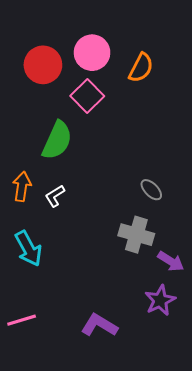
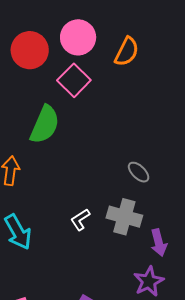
white L-shape: (55, 196) -> (80, 220), moved
purple arrow: (171, 261) -> (159, 243), turned 44

